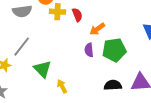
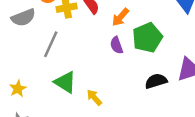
gray line: (22, 47) -> (51, 44), moved

